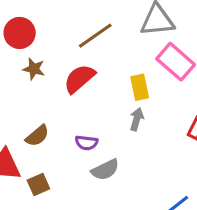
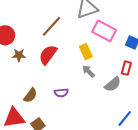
gray arrow: (137, 119) -> (89, 71), turned -48
gray semicircle: (105, 170) -> (113, 84), moved

